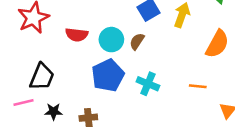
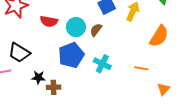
black trapezoid: (42, 77) -> (19, 53), turned 95
black star: (53, 112) -> (38, 77), moved

